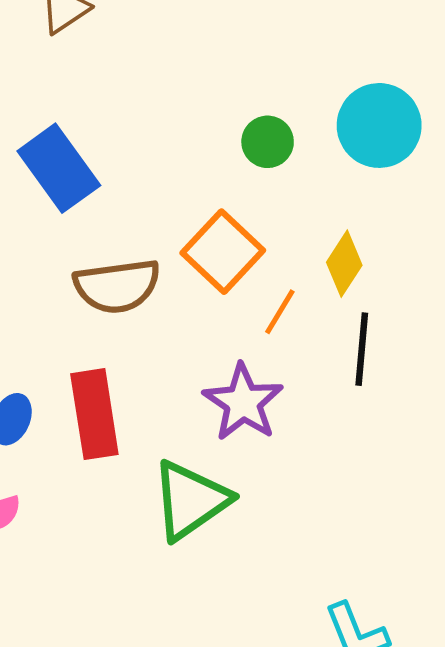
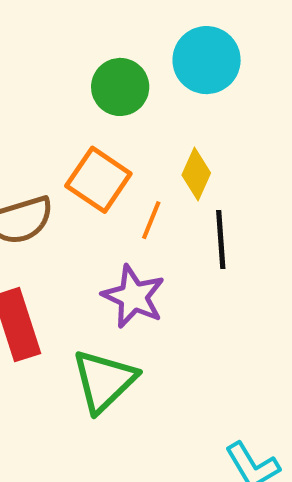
green circle: (268, 142) -> (120, 87), size x1.4

